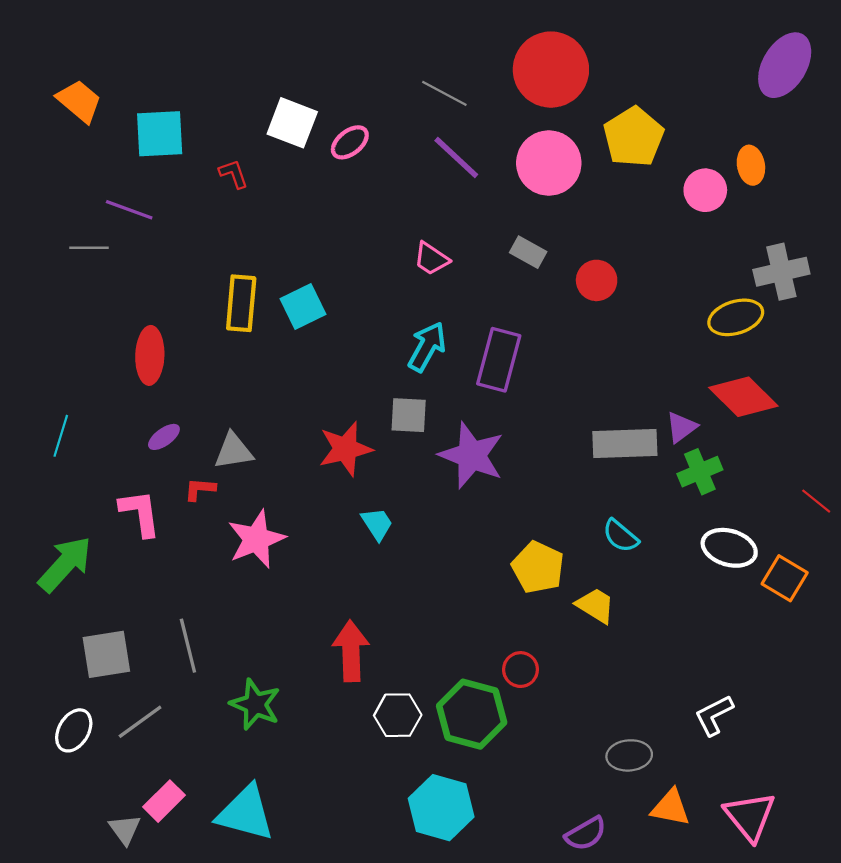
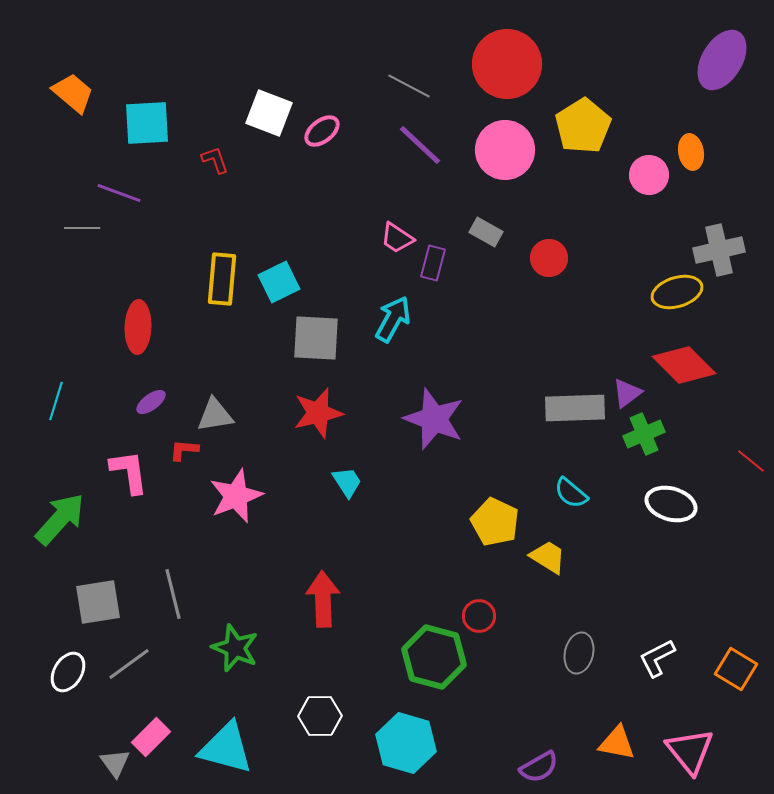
purple rectangle: (499, 360) -> (433, 263), moved, size x0.6
gray square: (409, 415) -> (316, 338), moved, size x1.4
orange square: (785, 578) -> (736, 669), moved
white hexagon: (398, 715) -> (320, 716), moved
gray ellipse: (629, 755) -> (579, 653), moved, turned -72

